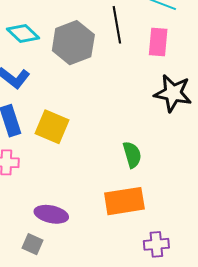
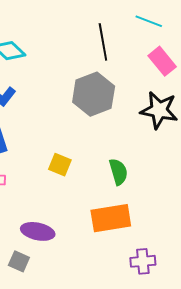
pink rectangle: (158, 42) -> (162, 61), moved, turned -44
gray hexagon: (73, 43) -> (94, 94), moved
yellow square: (52, 127) -> (60, 165), moved, size x0.7

